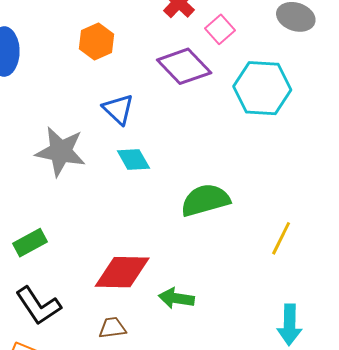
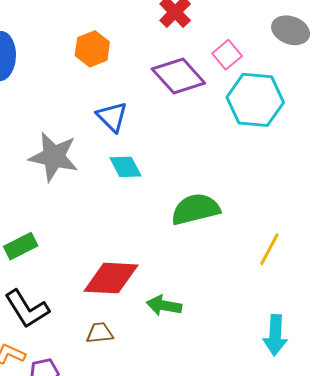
pink square: (220, 29) -> (227, 55), moved

